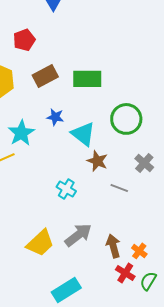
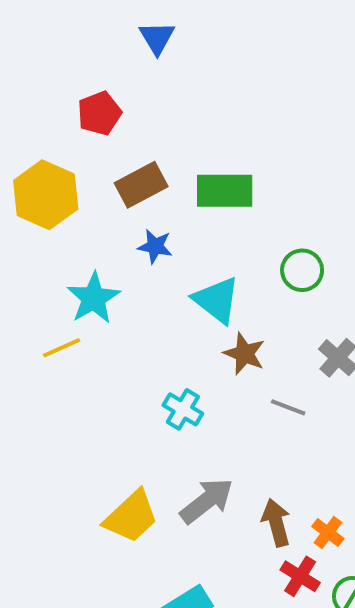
blue star: (55, 117) -> (155, 246), moved
green circle: (126, 119) -> (302, 270), size x0.7

